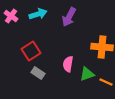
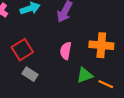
pink semicircle: (68, 64) -> (66, 51), moved

